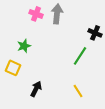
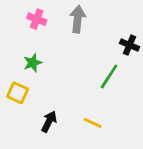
pink cross: (36, 14) -> (37, 19), moved
yellow line: (78, 91) -> (93, 123), moved, turned -32

